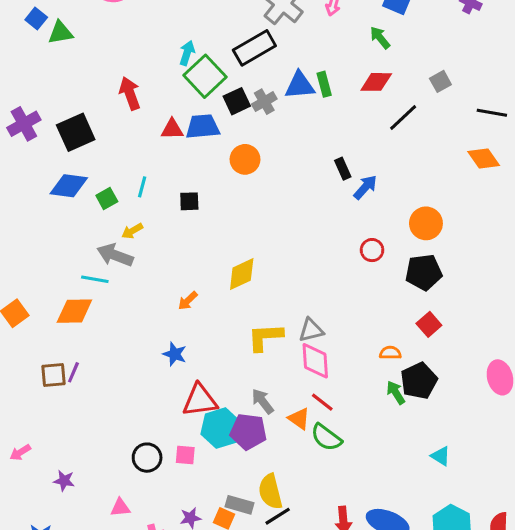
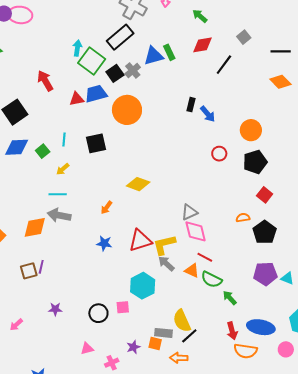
orange circle: (245, 159) -> (127, 110), size x1.5
black rectangle: (343, 169) -> (191, 105), turned 48
blue arrow: (365, 187) -> (208, 114), turned 108
black square: (189, 201) -> (96, 143), size x1.5
gray arrow: (115, 255) -> (59, 215), moved
yellow diamond: (242, 274) -> (138, 184), turned 55
cyan line: (95, 279) -> (58, 194), moved
yellow L-shape: (265, 337) -> (164, 245), moved
green arrow: (396, 393) -> (230, 298), moved
red triangle: (200, 400) -> (140, 240), moved
purple pentagon: (248, 432) -> (265, 274), moved
purple star: (64, 481) -> (55, 309), moved

